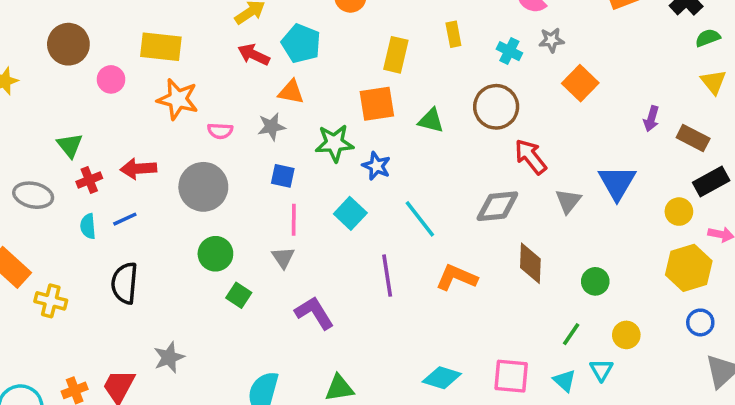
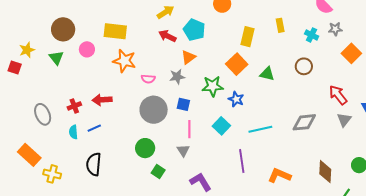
orange triangle: (291, 92) -> (188, 57), turned -49
orange square: (377, 104) -> (237, 64), turned -35
brown circle: (496, 107) -> (304, 66), size x0.7
green triangle: (70, 145) -> (56, 58), moved
red arrow: (531, 157) -> (338, 95), moved
gray circle: (203, 187) -> (154, 110), moved
gray ellipse: (33, 195) -> (43, 114), turned 55
cyan line: (420, 219) -> (260, 129), turned -65
brown diamond: (530, 263) -> (325, 172), moved
orange L-shape: (456, 277) -> (279, 175), moved

